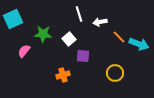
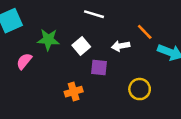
white line: (79, 14) -> (94, 14), turned -56
white arrow: (100, 22) -> (121, 46), moved
orange line: (119, 37) -> (145, 32), moved

